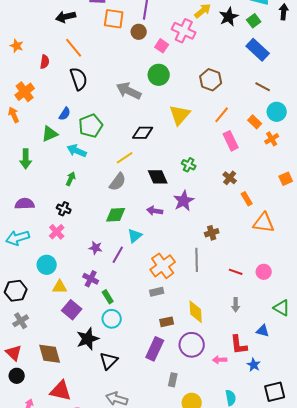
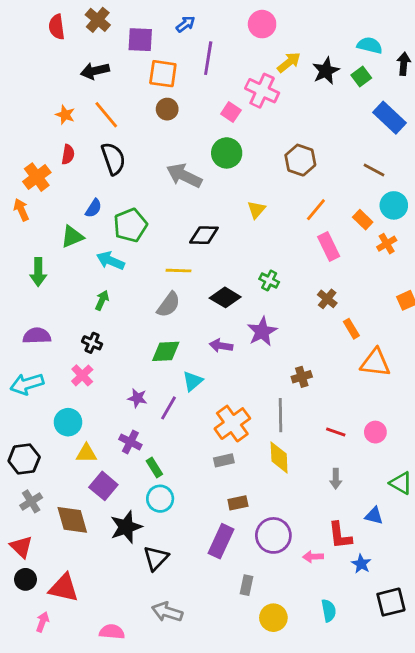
brown circle: (139, 32) -> (167, 109), moved
orange star: (17, 46) -> (65, 115), moved
blue rectangle: (258, 50) -> (390, 118), moved
red semicircle: (45, 62) -> (68, 154), moved
yellow triangle: (180, 115) -> (256, 210), size x0.6
yellow line: (125, 158) -> (178, 271), turned 36
black diamond: (158, 177) -> (225, 297), turned -35
yellow diamond: (196, 312) -> (279, 458), moved
brown diamond: (50, 354) -> (72, 520), moved
red triangle: (61, 391) -> (64, 588), moved

